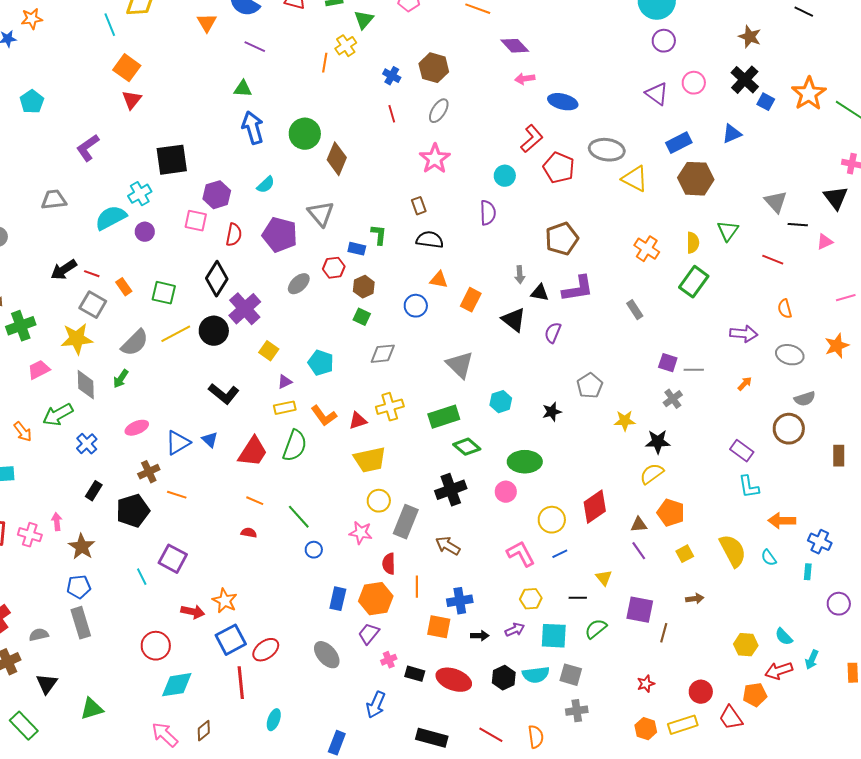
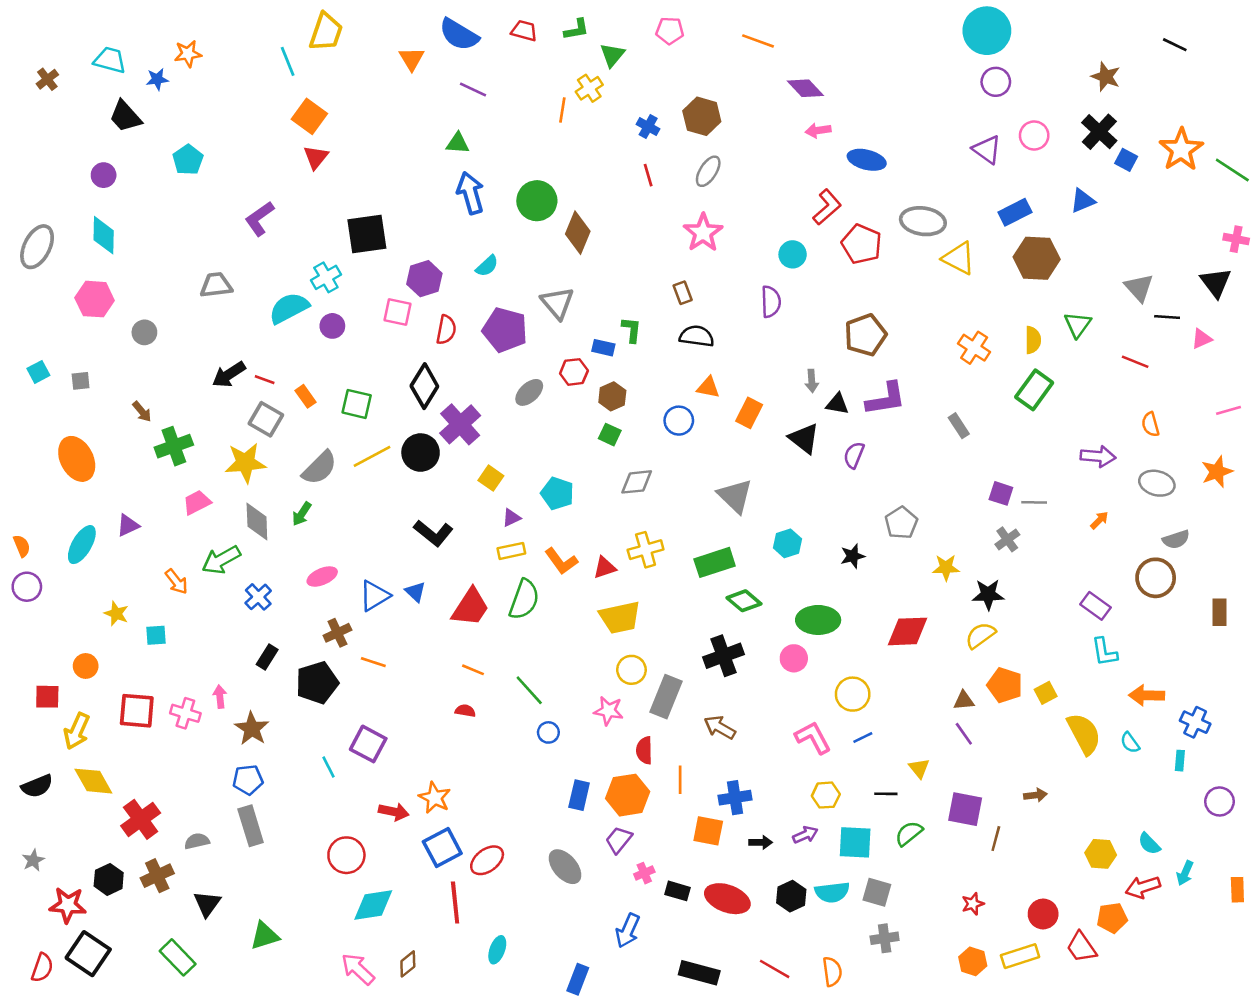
red diamond: (595, 507) -> (908, 631), moved, turned 32
yellow square: (685, 554) -> (1046, 693), moved

